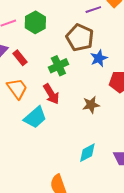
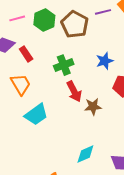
brown pentagon: (80, 38) -> (75, 24), moved
red arrow: (51, 94) -> (74, 92), moved

